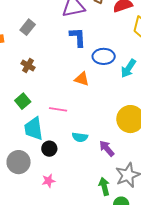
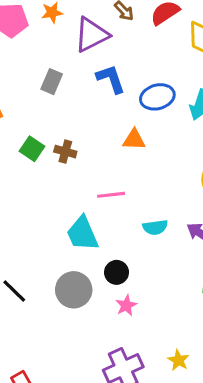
gray rectangle: (28, 27) -> (52, 82), moved
brown cross: (28, 66) -> (65, 152), moved
green square: (23, 101) -> (32, 149), moved
black circle: (49, 149) -> (117, 272), moved

